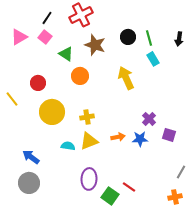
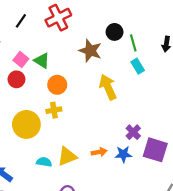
pink square: (45, 37) -> (21, 59), moved
black circle: (128, 37) -> (115, 32), moved
brown star: (95, 45) -> (90, 51), moved
red circle: (38, 83) -> (16, 79), moved
yellow cross: (87, 117) -> (54, 110), moved
purple square: (169, 135) -> (155, 150), size x1.6

